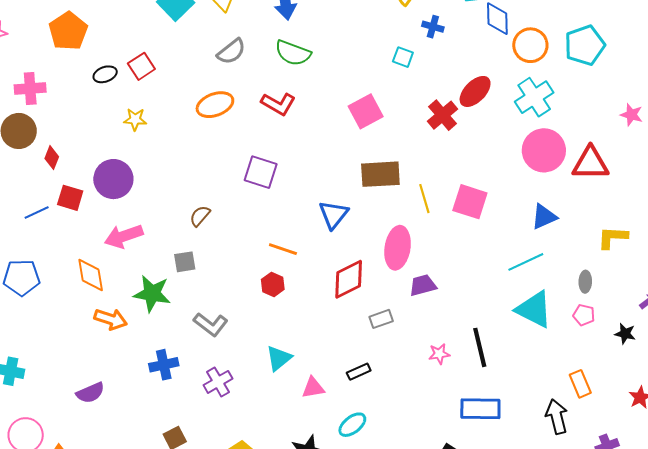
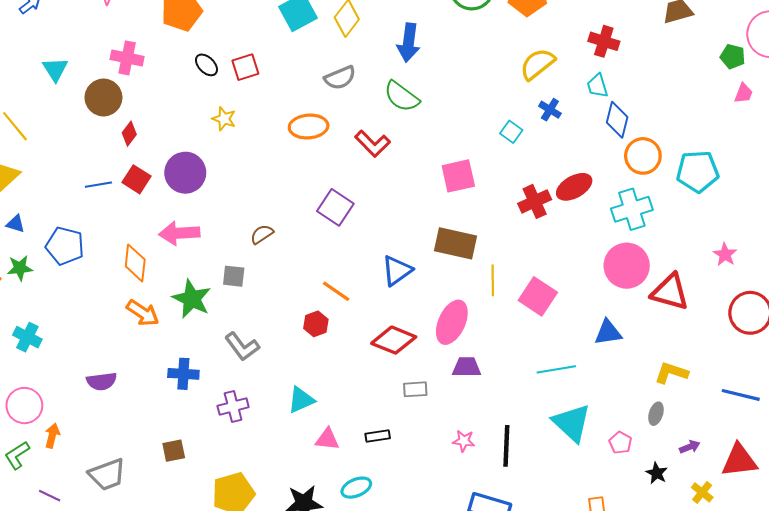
black ellipse: (105, 74) -> (206, 65), turned 50
cyan line: (526, 262) -> (556, 369), moved
red diamond: (349, 279) -> (394, 340), turned 33
gray ellipse: (585, 282) -> (656, 414), moved

